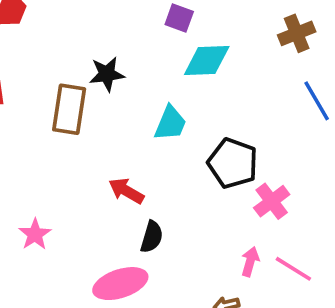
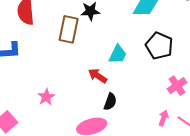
cyan trapezoid: (170, 123) -> (118, 54), moved
black pentagon: (233, 163) -> (159, 46), moved

